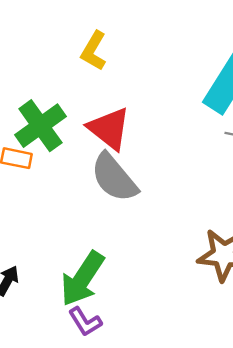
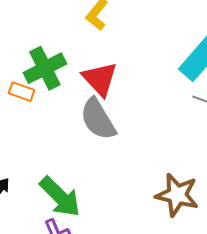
green arrow: (82, 279) -> (60, 197), turned -87

